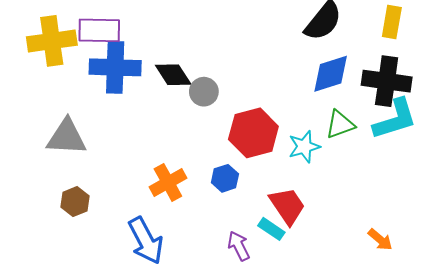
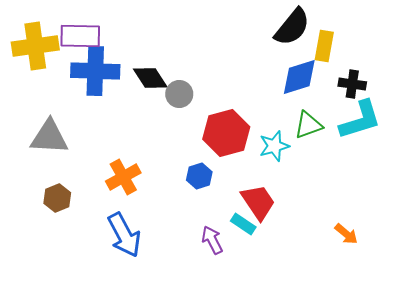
yellow rectangle: (392, 22) -> (324, 46), moved
black cross: (387, 81) -> (352, 84), size x0.6
orange cross: (168, 183) -> (123, 177), moved

